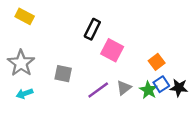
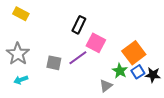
orange square: (157, 62) -> (134, 53), size x1.6
gray triangle: (124, 88) -> (106, 86), moved
purple line: (98, 90) -> (78, 58), moved
green star: (148, 90) -> (120, 71), moved

